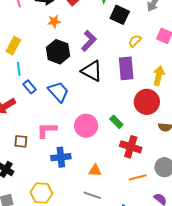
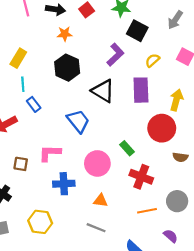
purple L-shape: (89, 41) -> (115, 55), moved
blue trapezoid: (58, 92) -> (78, 121), moved
pink circle: (86, 126) -> (97, 163), moved

